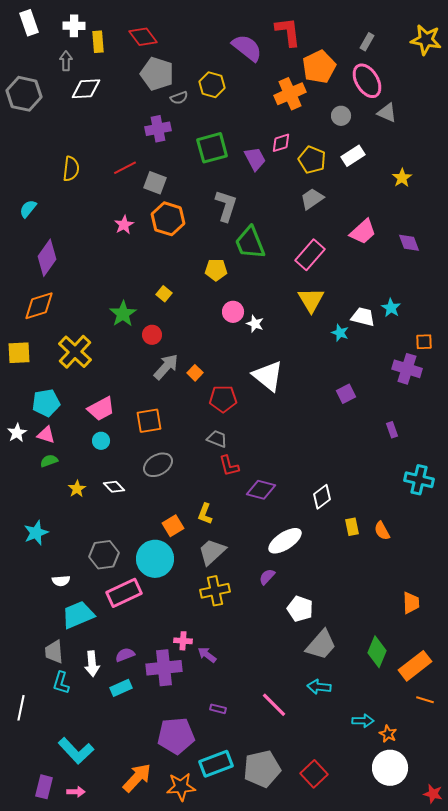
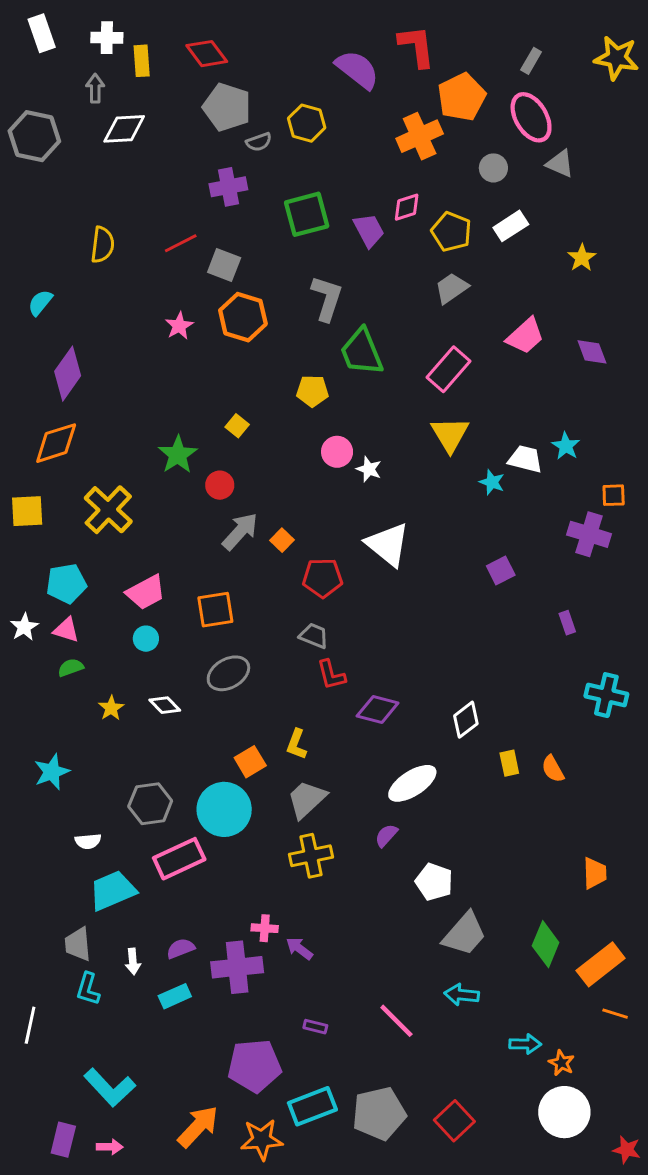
white arrow: (92, 664) -> (133, 961), size x0.7

